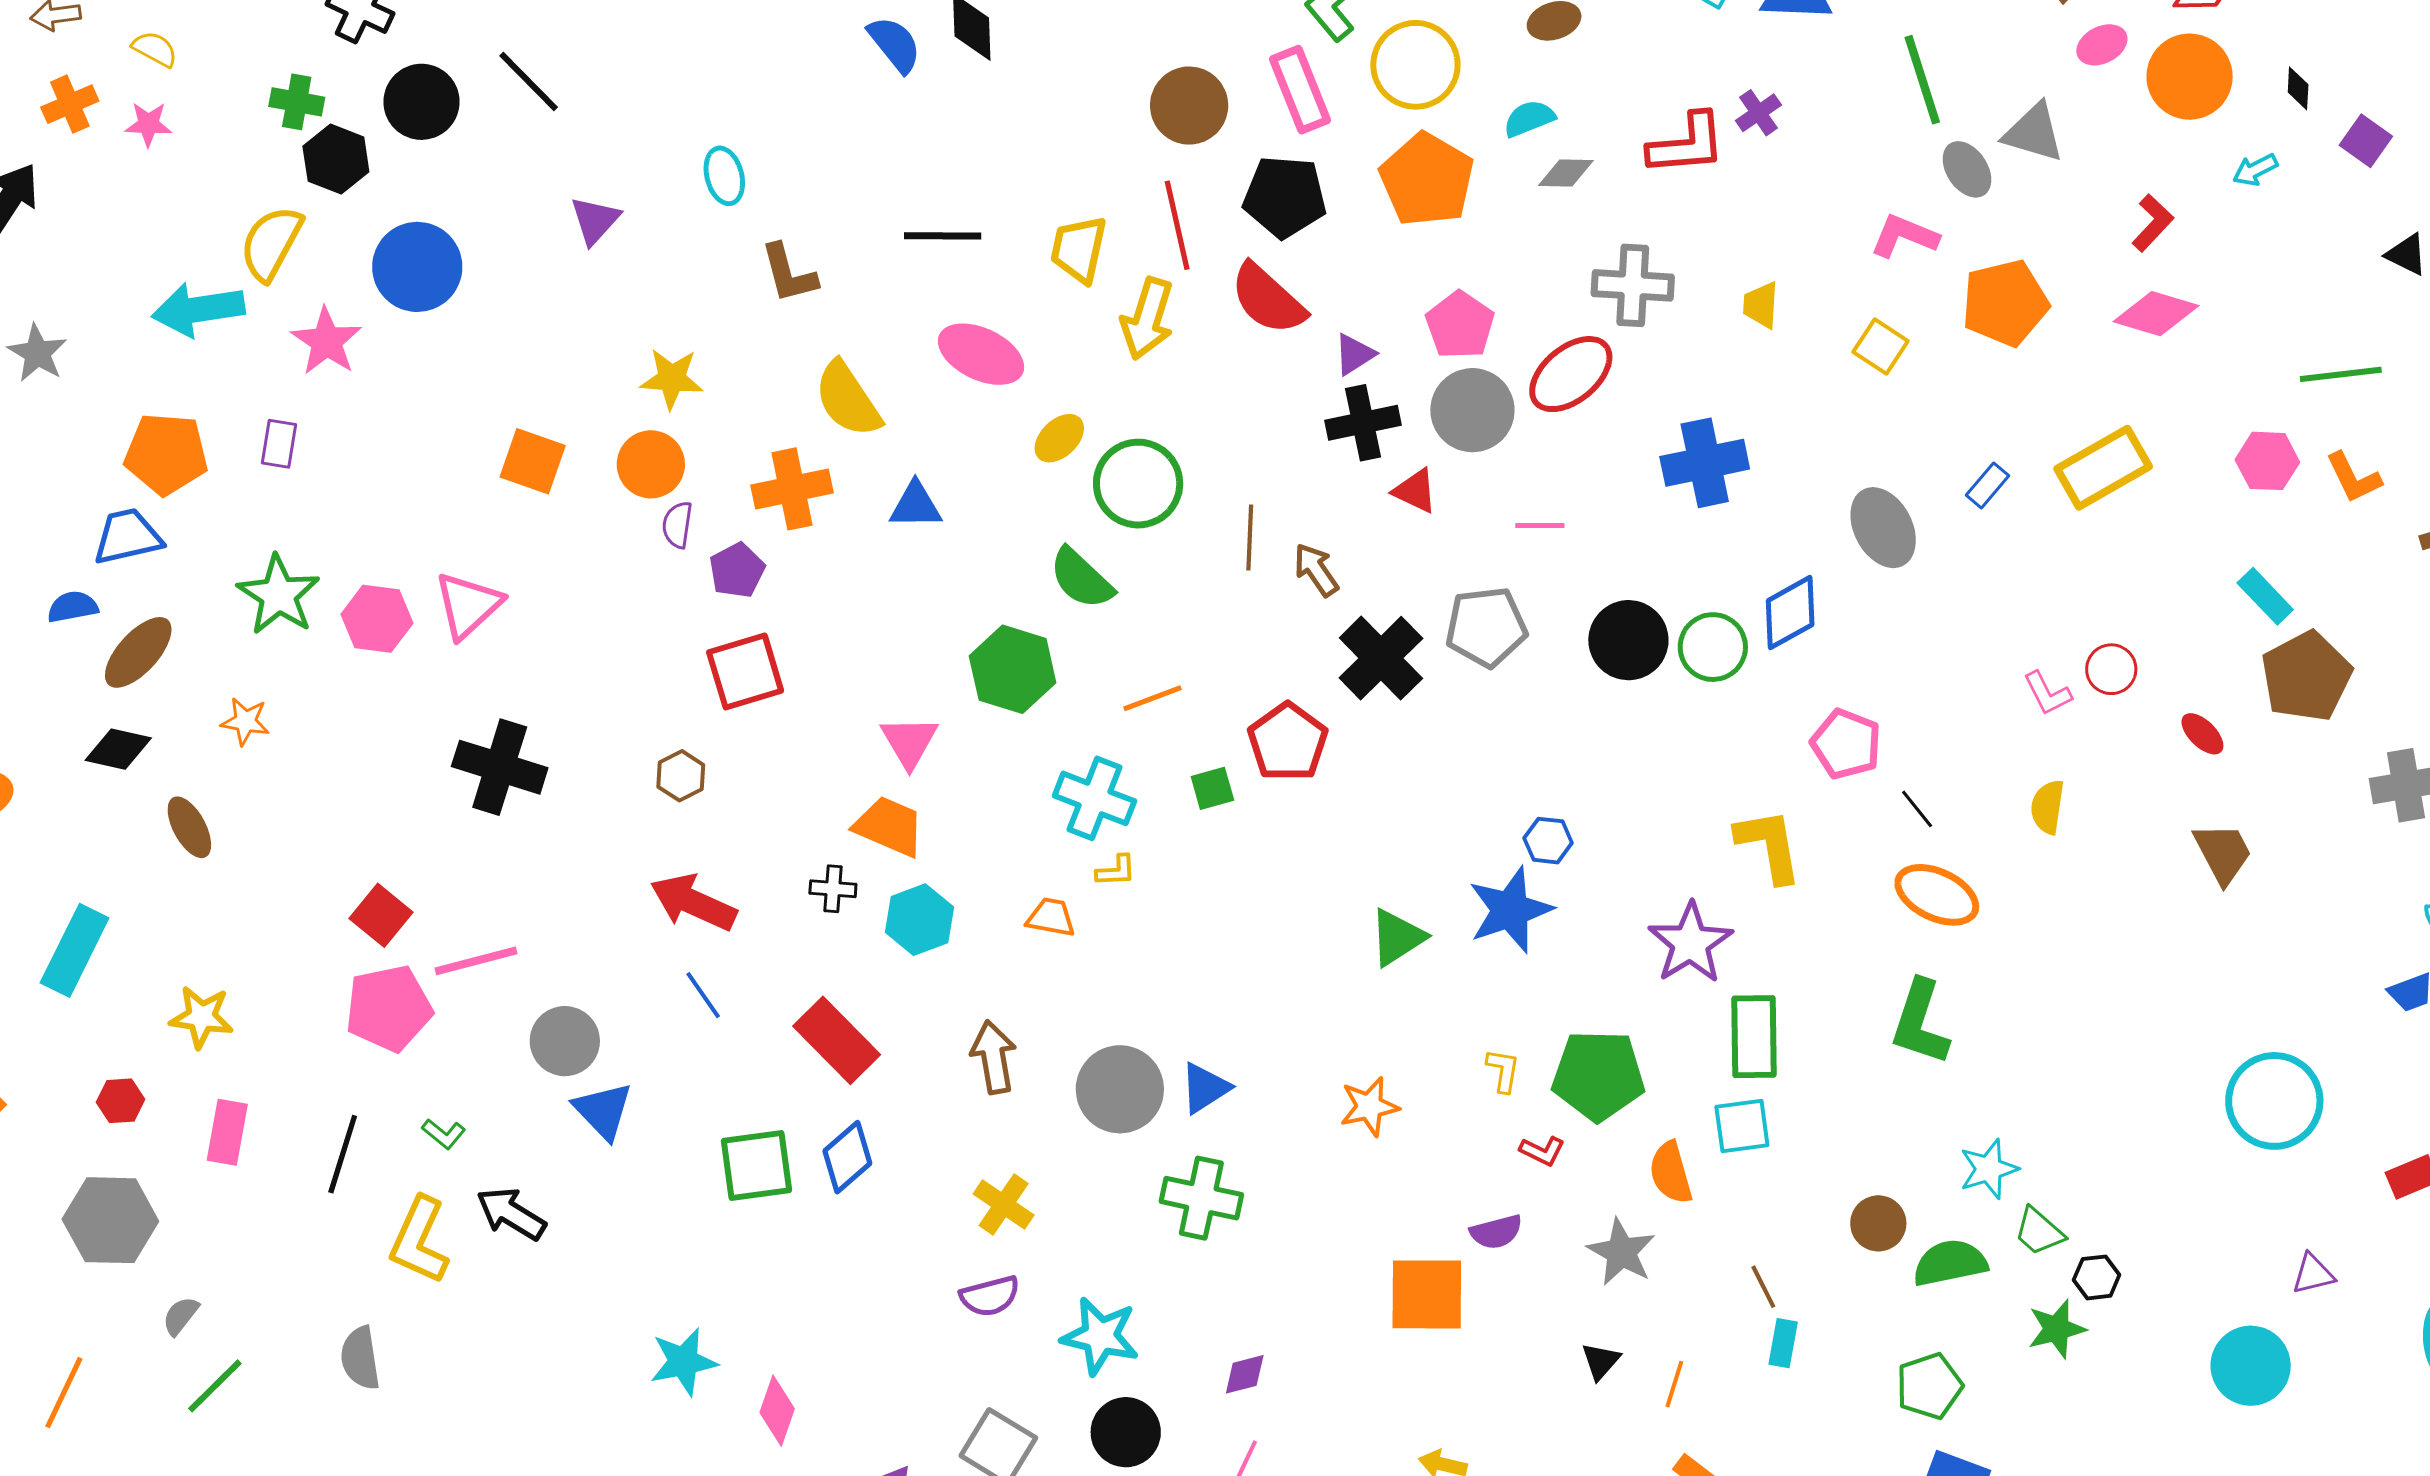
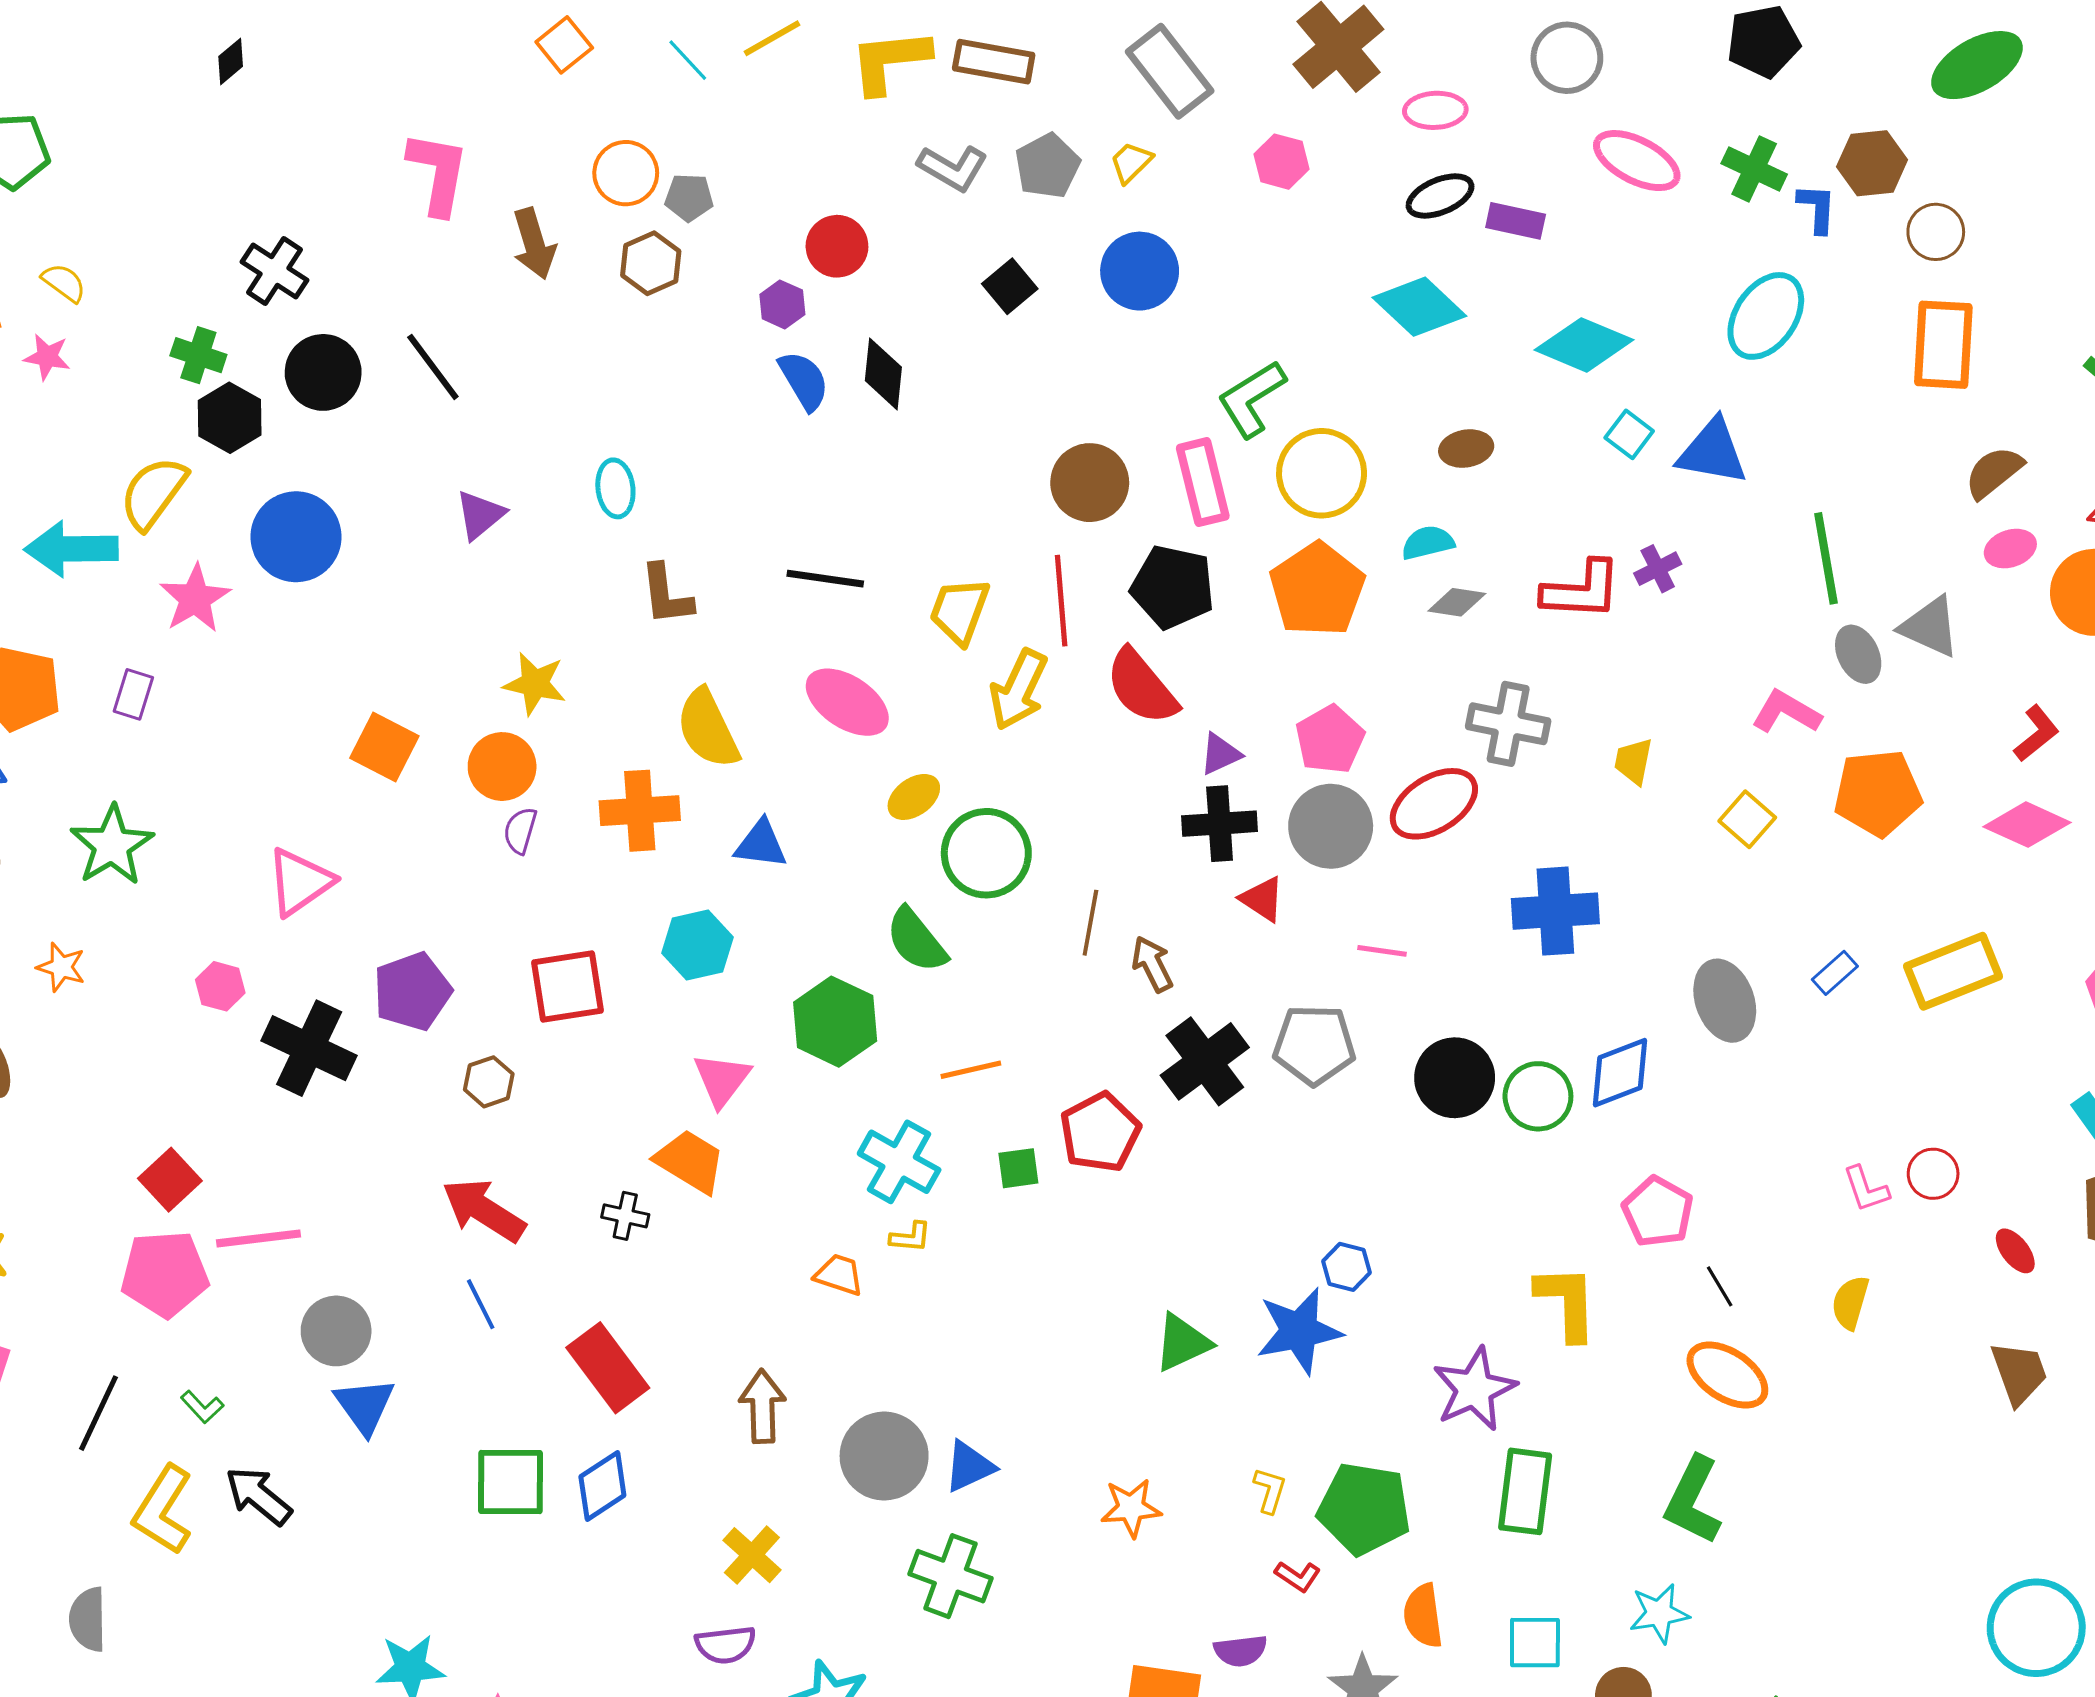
purple pentagon: (737, 570) -> (412, 991), moved, size x1.4
pink hexagon: (377, 619) -> (220, 986), moved, size x0.7
cyan hexagon: (919, 920) -> (697, 945), moved
cyan square: (1742, 1126) -> (1535, 1643), moved
cyan star: (1989, 1169) -> (1659, 1613), moved

